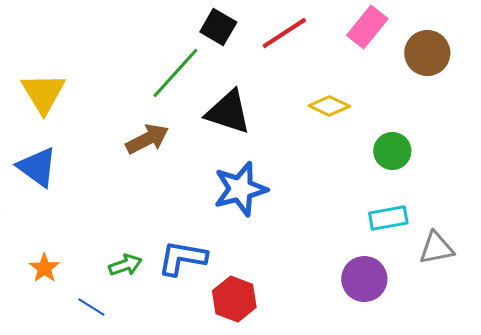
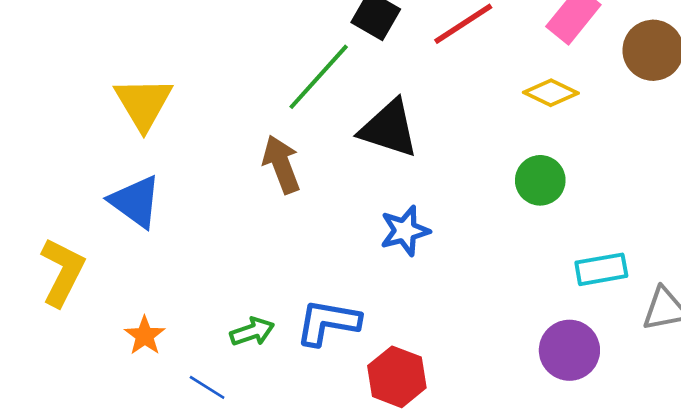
yellow diamond: (329, 106) -> (551, 93), moved
brown arrow: (147, 139) -> (281, 164), turned -84
green circle: (392, 151) -> (540, 180), moved
blue star: (240, 189) -> (405, 231), size x0.7

